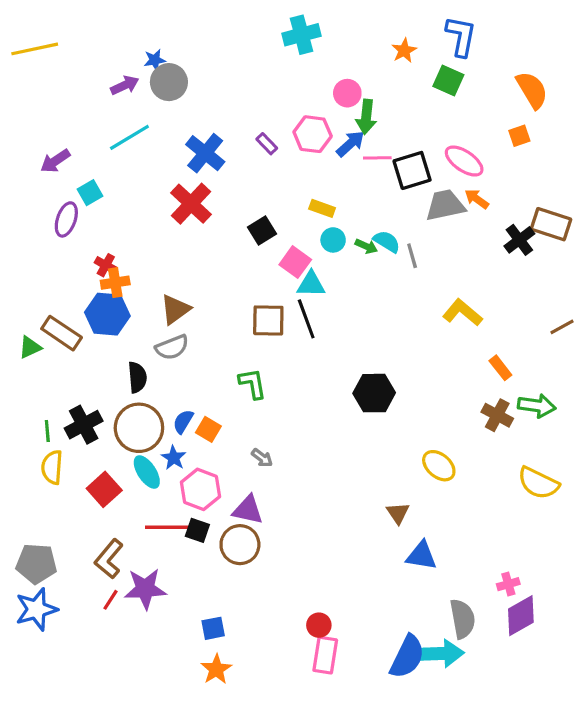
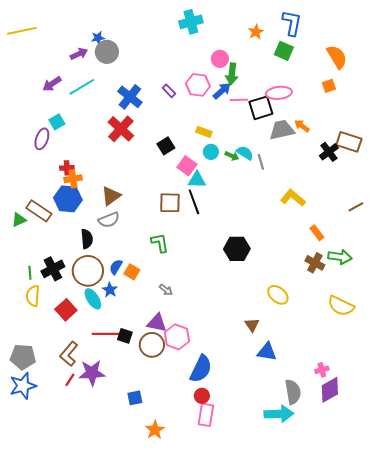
purple arrow: (55, 161) -> (52, 84), moved
pink ellipse: (464, 161) -> (279, 93), moved, turned -40
red cross: (106, 265) -> (67, 168), turned -32
pink hexagon: (200, 489) -> (177, 337), moved
blue semicircle: (407, 657) -> (201, 369), moved
orange star: (216, 669) -> (155, 430), moved

